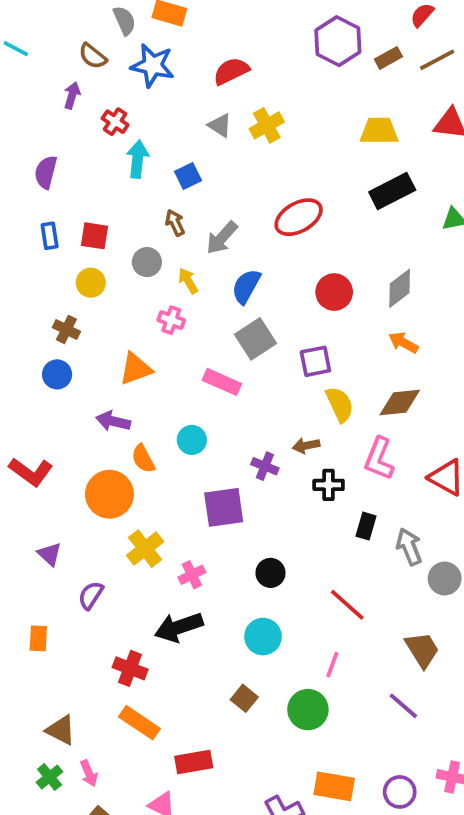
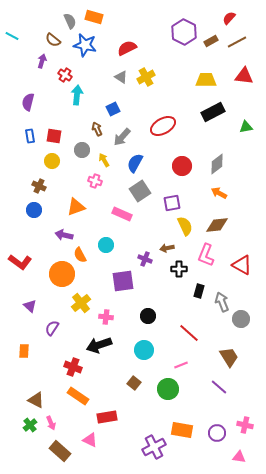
blue square: (188, 176) -> (113, 109), moved
pink cross: (192, 575) -> (106, 317), turned 32
pink line: (332, 665) -> (181, 365), turned 48

